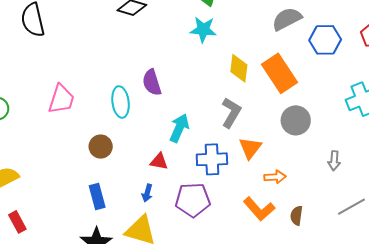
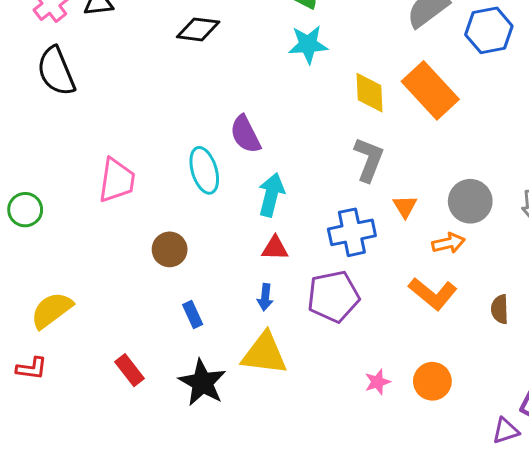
gray circle: (296, 120) -> (470, 201), moved
cyan arrow: (179, 128) -> (271, 195), moved
brown circle: (101, 147) -> (170, 249), moved
orange triangle: (250, 148) -> (405, 206), size x0.7
blue rectangle: (97, 197) -> (193, 314), size x0.7
brown semicircle: (297, 216) -> (500, 309), moved
red rectangle: (17, 222) -> (130, 370), moved

